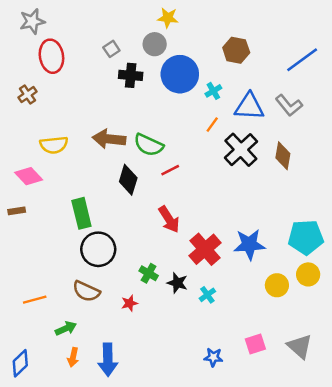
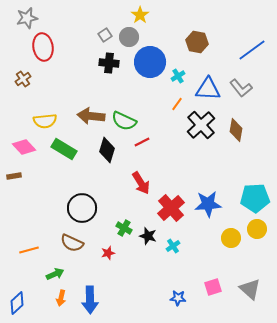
yellow star: (168, 18) -> (140, 15), turned 30
gray square: (111, 49) -> (105, 35), moved
green rectangle: (81, 213) -> (64, 149), moved, turned -45

